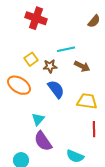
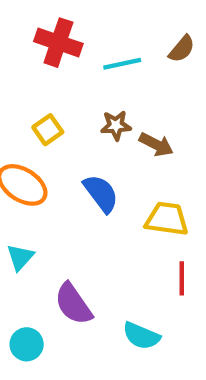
cyan line: (66, 49) -> (122, 64), moved
brown star: (50, 66) -> (116, 125), moved
cyan triangle: (38, 119) -> (20, 257), moved

